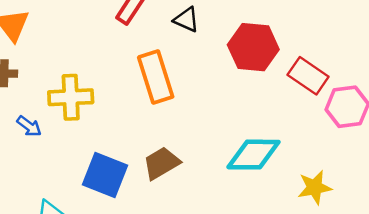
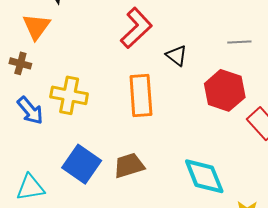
blue arrow: (29, 126) -> (30, 111), size x1.4
cyan diamond: (253, 155) -> (204, 176), turned 54

